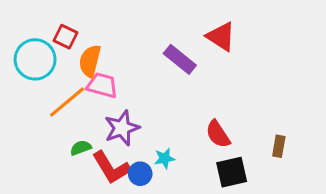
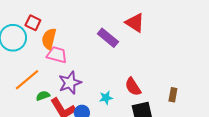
orange line: (67, 102) -> (27, 80), moved
cyan star: (165, 158) -> (106, 98), moved

